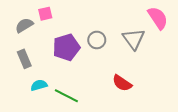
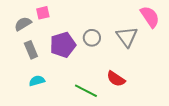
gray rectangle: (24, 59) -> (31, 50), moved
green line: (66, 96) -> (86, 91), moved

